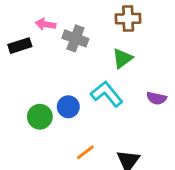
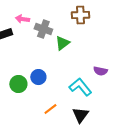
green triangle: (122, 58) -> (62, 43), moved
cyan L-shape: (107, 94) -> (80, 87), moved

